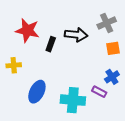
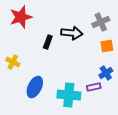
red star: (27, 30) -> (21, 17), moved, turned -30
yellow cross: (14, 65) -> (13, 62), turned 32
purple rectangle: (99, 92) -> (94, 87), turned -40

